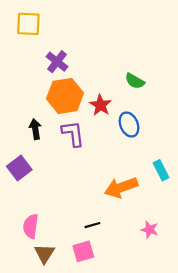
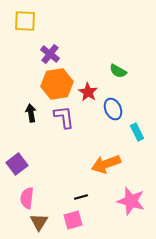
purple square: (19, 168) -> (17, 164), moved
cyan rectangle: (161, 170) -> (137, 132), moved
pink star: (150, 230) -> (131, 201), size x1.8

